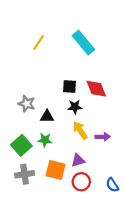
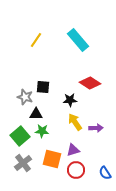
black square: (69, 86) -> (43, 87), moved
red diamond: (96, 89) -> (90, 83), turned -35
black triangle: (47, 116) -> (36, 114), moved
gray cross: (25, 174) -> (23, 163), turned -30

